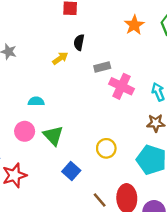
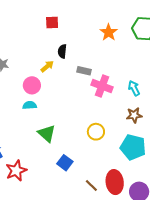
gray rectangle: (102, 67) -> (84, 71), turned 32
pink circle: (25, 131) -> (32, 85), moved
yellow circle: (106, 148) -> (96, 132), moved

